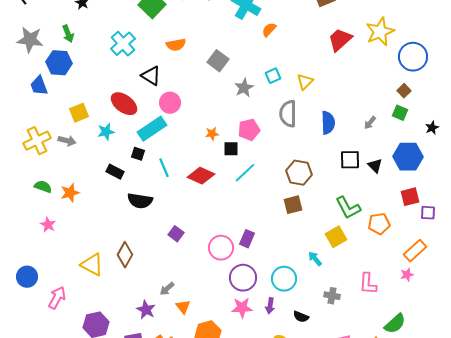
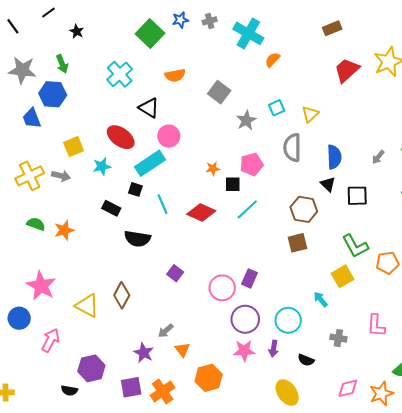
black triangle: (375, 166) -> (328, 184), moved
pink star: (48, 225) -> (41, 286), moved, size x1.8

